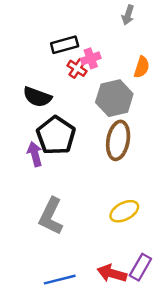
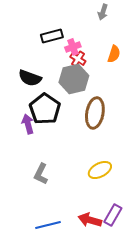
red cross: (77, 68) -> (78, 59), moved
gray hexagon: (114, 98) -> (74, 79), moved
gray L-shape: (51, 216) -> (41, 174), size x0.7

